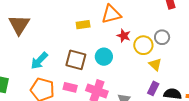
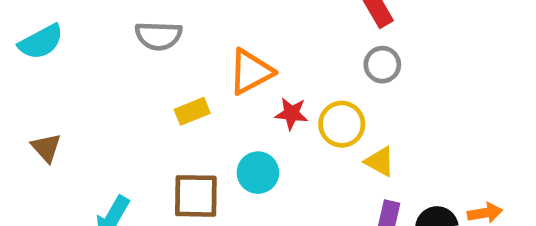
brown triangle: (19, 25) -> (46, 148), size x0.6
gray circle: (162, 37) -> (382, 65), moved

